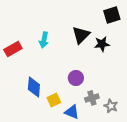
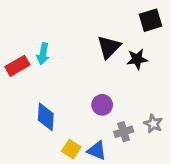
cyan arrow: (44, 40) -> (43, 54), moved
yellow square: (54, 100) -> (71, 149), moved, turned -32
gray star: (111, 106) -> (153, 124), moved

